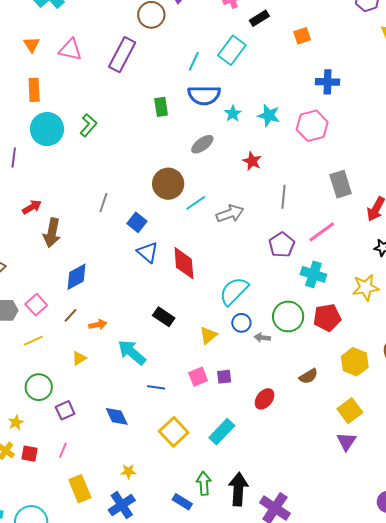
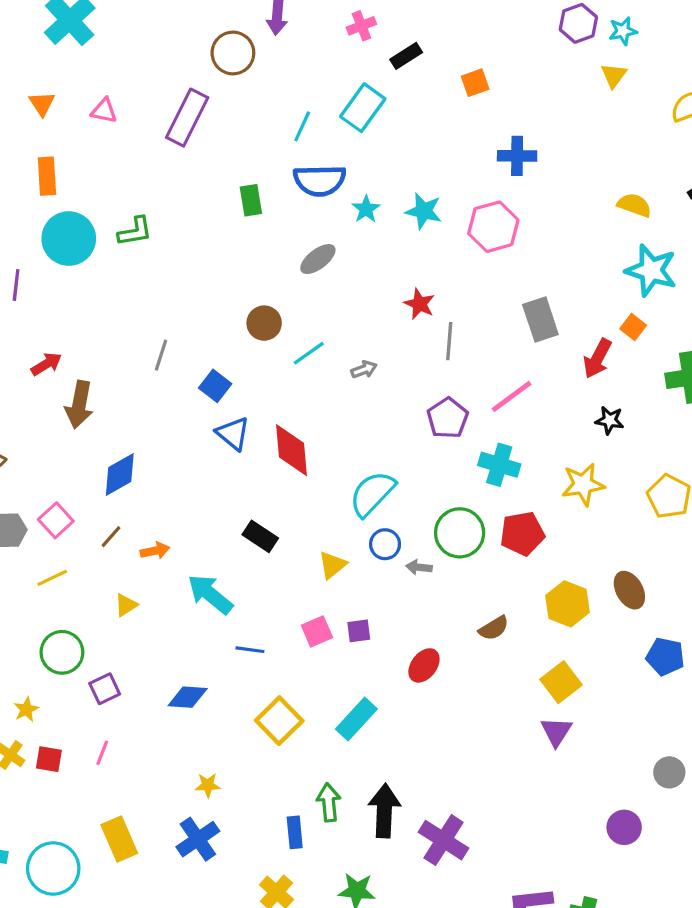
pink triangle: (70, 50) -> (104, 111), size x0.7
green L-shape: (88, 125) -> (135, 231), turned 40
red star: (252, 161) -> (419, 304), moved
brown circle: (168, 184) -> (264, 323), size x0.7
gray arrow: (230, 214) -> (364, 369), size x0.6
blue diamond: (117, 416) -> (188, 697), turned -60
yellow rectangle: (80, 489) -> (119, 839), moved
blue rectangle: (182, 502) -> (295, 832), turned 54

